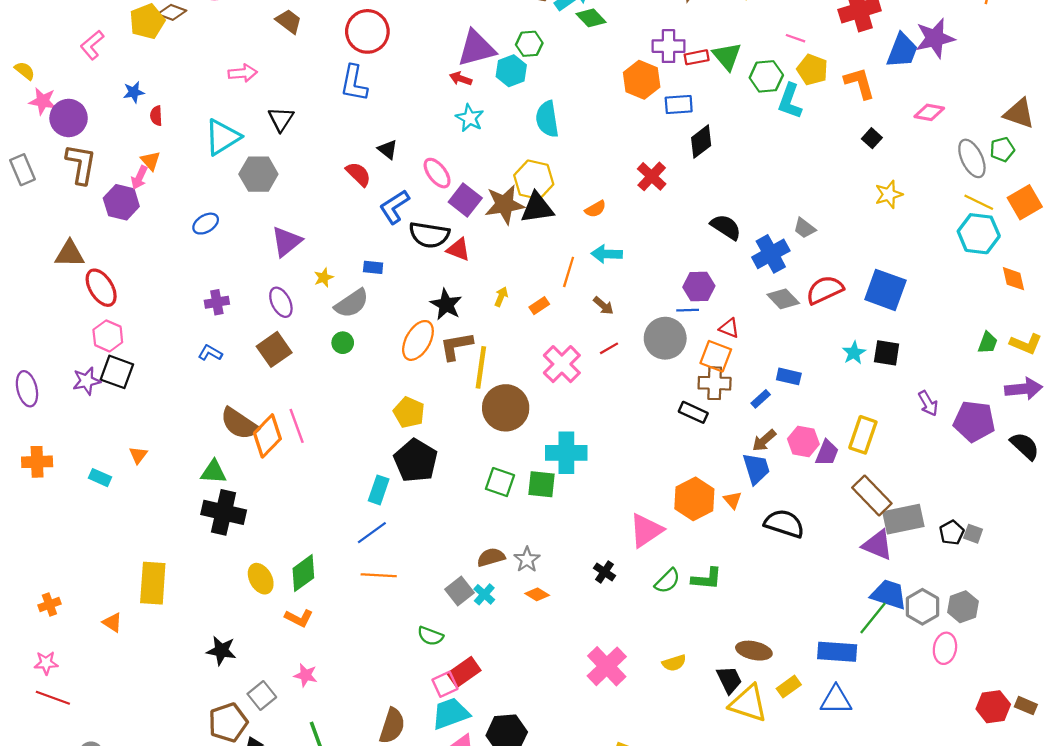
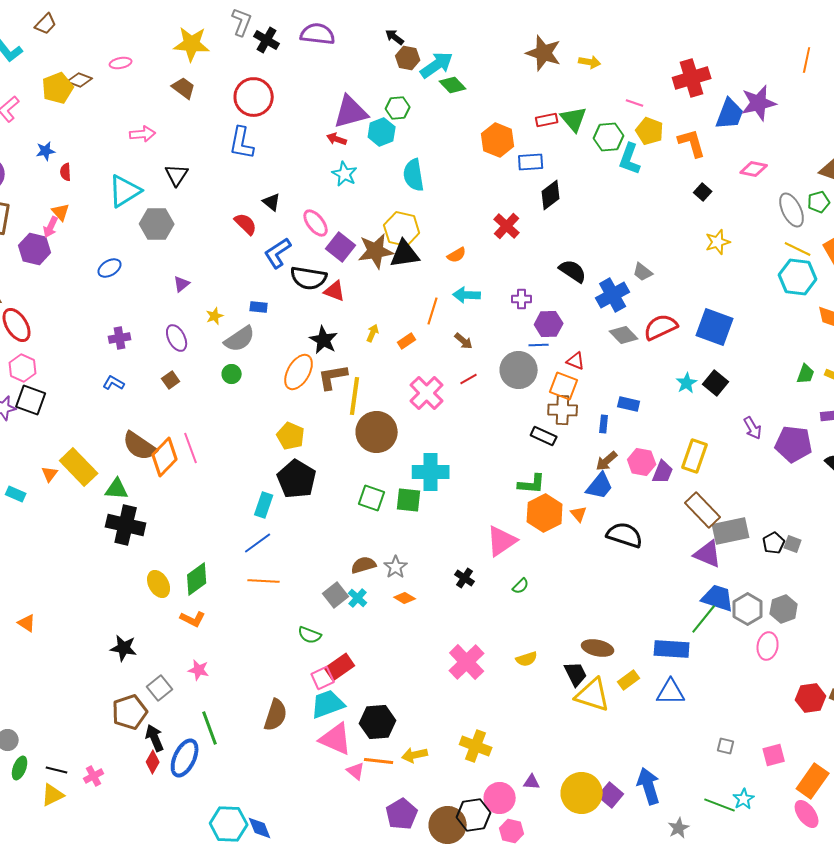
purple cross: (669, 46) -> (522, 299), moved, size x0.7
purple triangle: (287, 242) -> (182, 284), size x0.6
brown square: (274, 349) -> (171, 380), size x0.6
black square: (887, 353) -> (716, 383), turned 30
blue rectangle: (761, 399) -> (604, 424), turned -42
blue trapezoid: (756, 469) -> (600, 486), turned 56
green L-shape: (707, 579) -> (532, 484), moved
green semicircle: (667, 581) -> (521, 586), size x0.7
yellow rectangle: (153, 583) -> (79, 467), moved, turned -48

